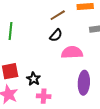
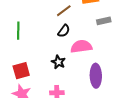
black star: (34, 79) -> (58, 62), moved

